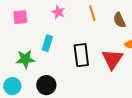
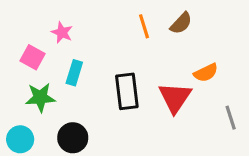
pink star: (58, 12) -> (62, 33), moved
pink square: (20, 17) -> (33, 57), moved, turned 35
brown semicircle: (119, 20) -> (181, 23), moved, turned -112

